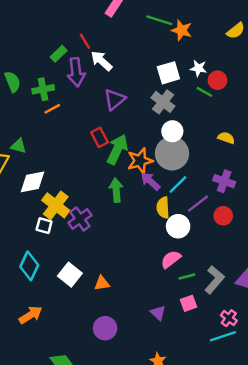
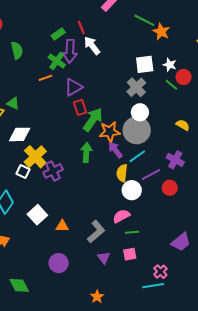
green cross: (43, 89) -> (57, 61), moved, turned 36
purple triangle: (115, 99) -> (73, 87), moved
gray L-shape: (214, 280) -> (96, 232), moved

